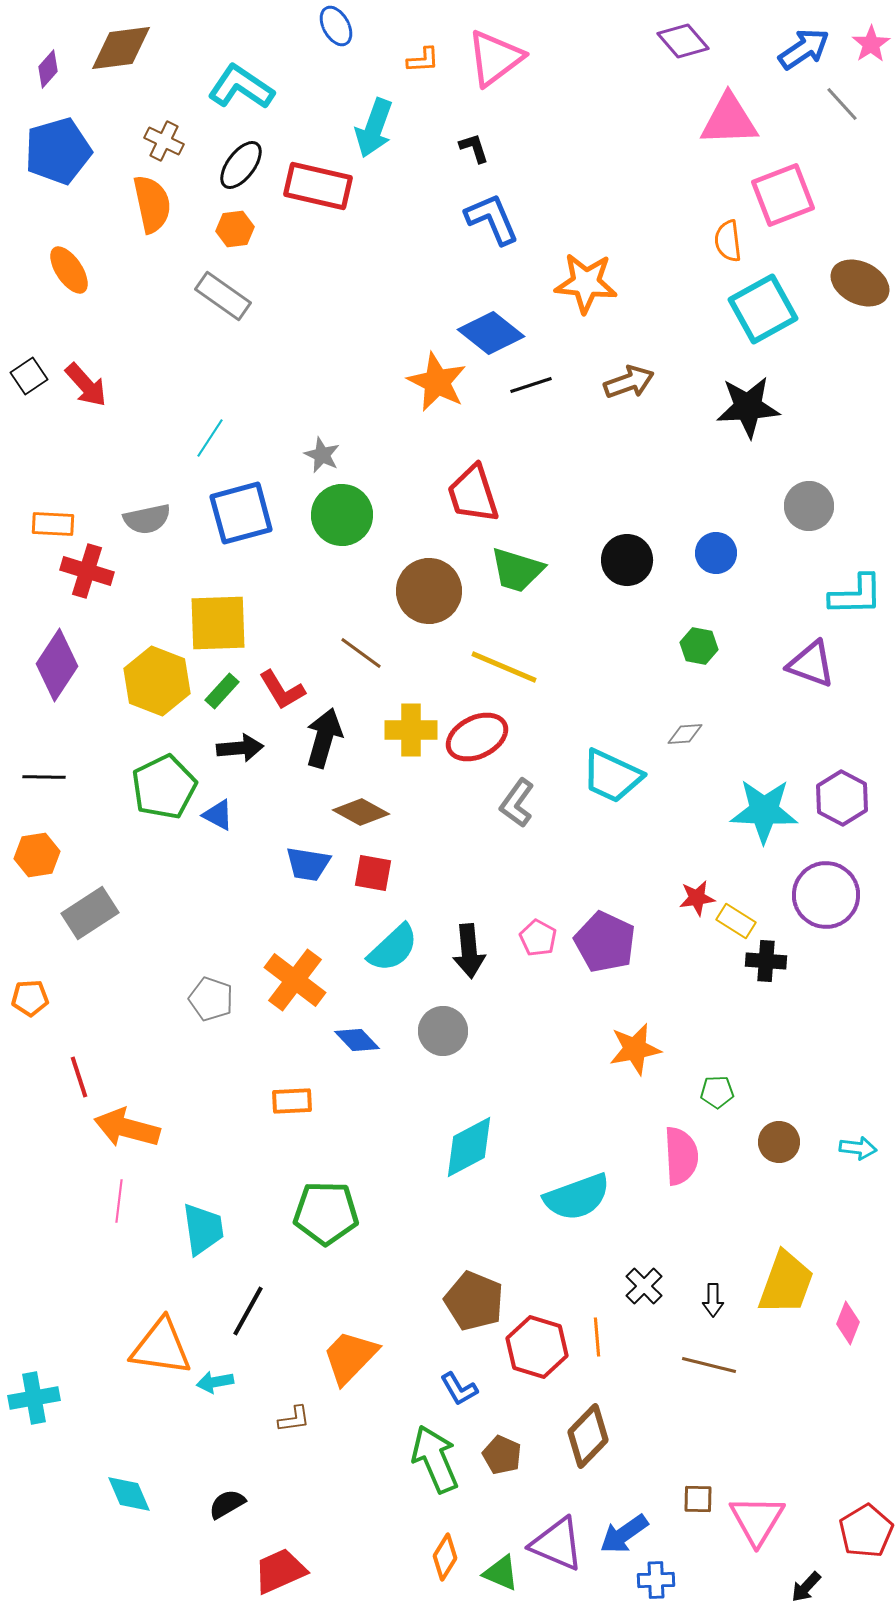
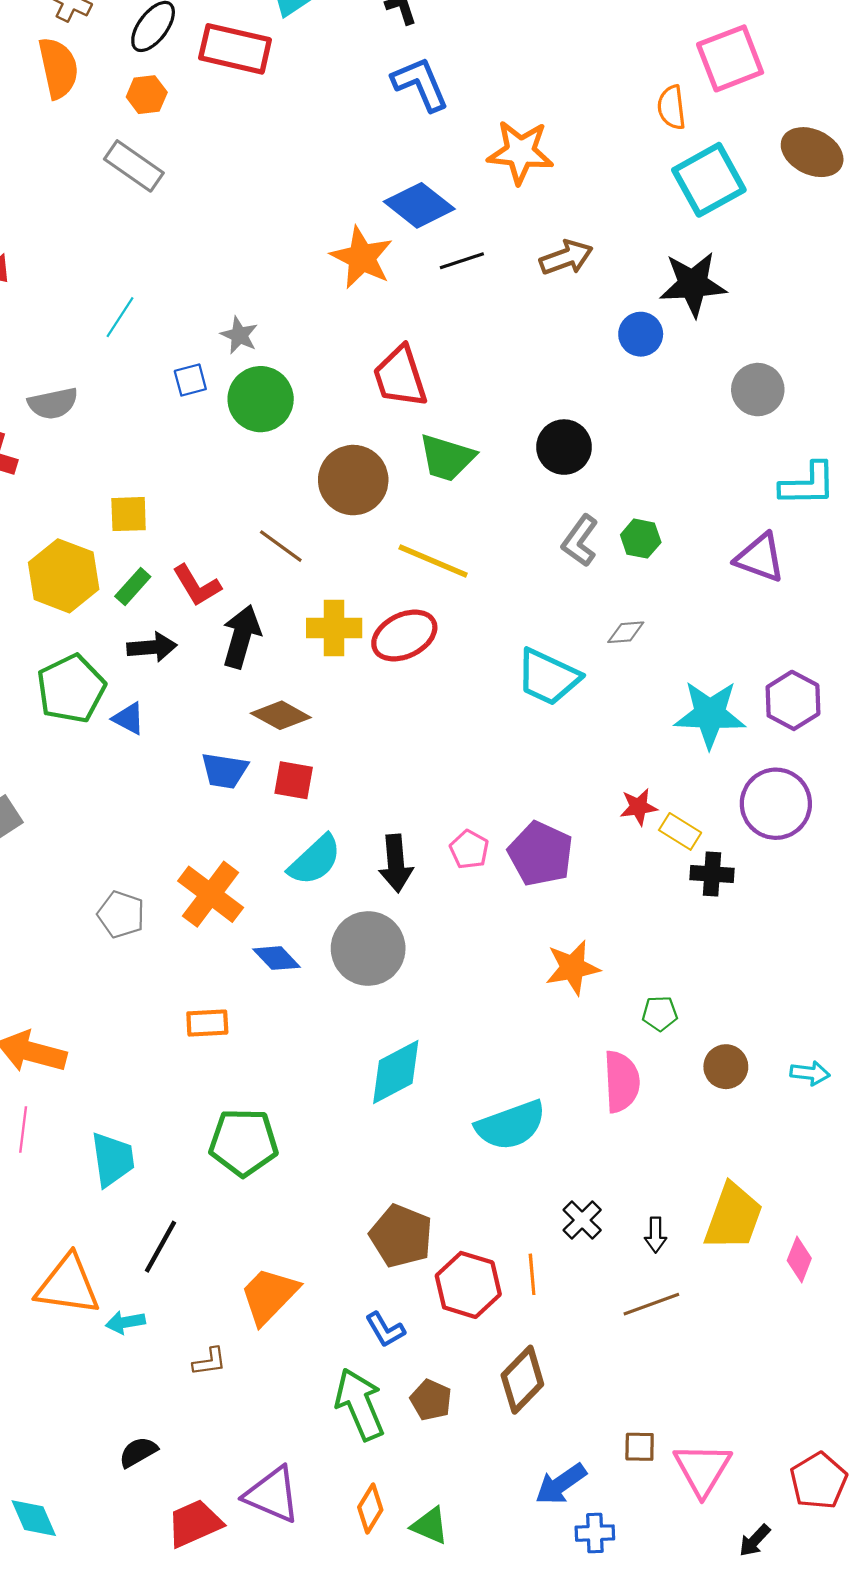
blue square: (241, 513) -> (190, 380), moved, size x0.5
blue circle: (716, 553) -> (641, 334), moved
yellow square: (218, 623) -> (129, 514), size x0.6
gray L-shape: (517, 803) -> (580, 541), moved
gray circle: (443, 1031) -> (368, 949), size x1.4
brown line: (709, 1365) -> (651, 1304), turned -34
cyan diamond: (129, 1494) -> (34, 1518), moved
purple triangle: (557, 1544) -> (272, 1495), moved

